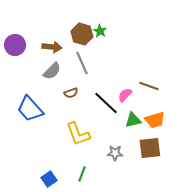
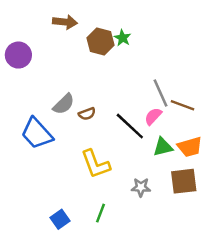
brown arrow: (52, 47) -> (65, 22), moved
gray line: (82, 63) -> (160, 93), moved
gray semicircle: (52, 71) -> (64, 104), moved

